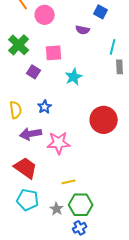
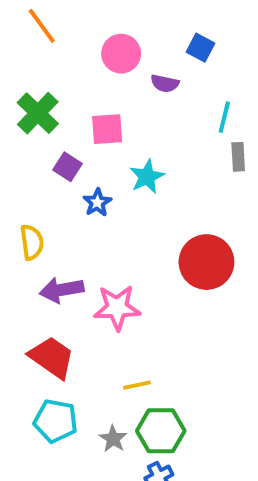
pink circle: (45, 15) -> (121, 54), moved
blue star: (45, 107) -> (97, 202), moved

